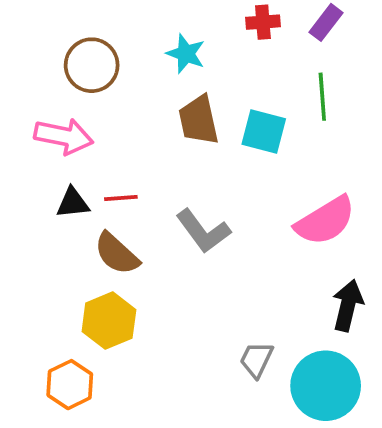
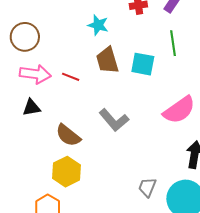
brown circle: (92, 65) -> (25, 37), moved
red line: (121, 198) -> (71, 77), moved, turned 30
black triangle: (73, 203) -> (31, 108), moved

